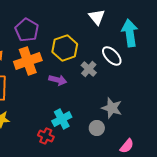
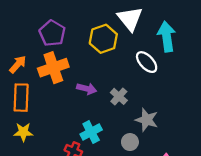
white triangle: (97, 17) -> (130, 19), size x1.4
yellow hexagon: (65, 48) -> (103, 39), moved
gray cross: (89, 69) -> (119, 96), moved

